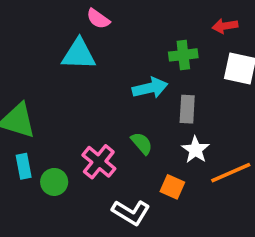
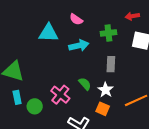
pink semicircle: (98, 19) -> (76, 19), moved
cyan arrow: (150, 88) -> (79, 46), moved
white star: (195, 150) -> (106, 90), moved

